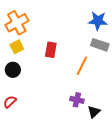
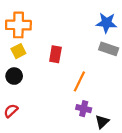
orange cross: (17, 23) -> (18, 25), turned 30
orange line: (82, 66) -> (79, 81), moved

